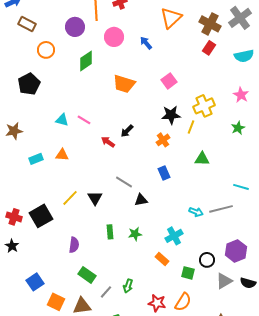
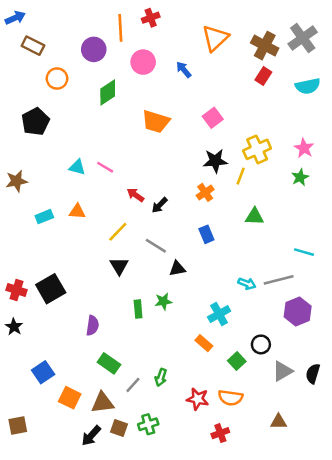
pink star: (241, 95) -> (304, 148), moved
black arrow: (127, 131) -> (160, 205), moved
yellow line: (70, 198) -> (118, 232), moved
green star: (135, 234) -> (163, 301), moved
purple hexagon: (236, 251) -> (298, 312), moved
green square: (188, 273) -> (237, 361), turned 32
black semicircle: (248, 283) -> (313, 374), turned 91
orange semicircle: (183, 302) -> (230, 398), turned 66

